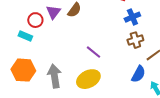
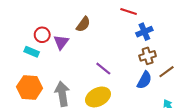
purple triangle: (53, 12) -> (61, 42), moved
blue semicircle: (138, 74) -> (144, 80), moved

